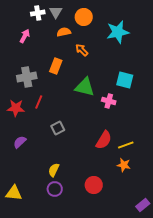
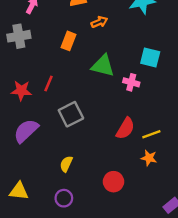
orange arrow: (82, 50) -> (99, 22), turned 112
gray cross: (27, 77) -> (19, 36), moved
gray square: (58, 128) -> (71, 114), size x1.5
purple semicircle: (20, 142) -> (26, 131), size x1.6
purple circle: (55, 189) -> (64, 198), moved

